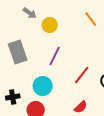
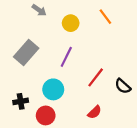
yellow circle: (50, 25) -> (71, 23), moved
gray rectangle: (18, 52) -> (26, 52), turned 60

